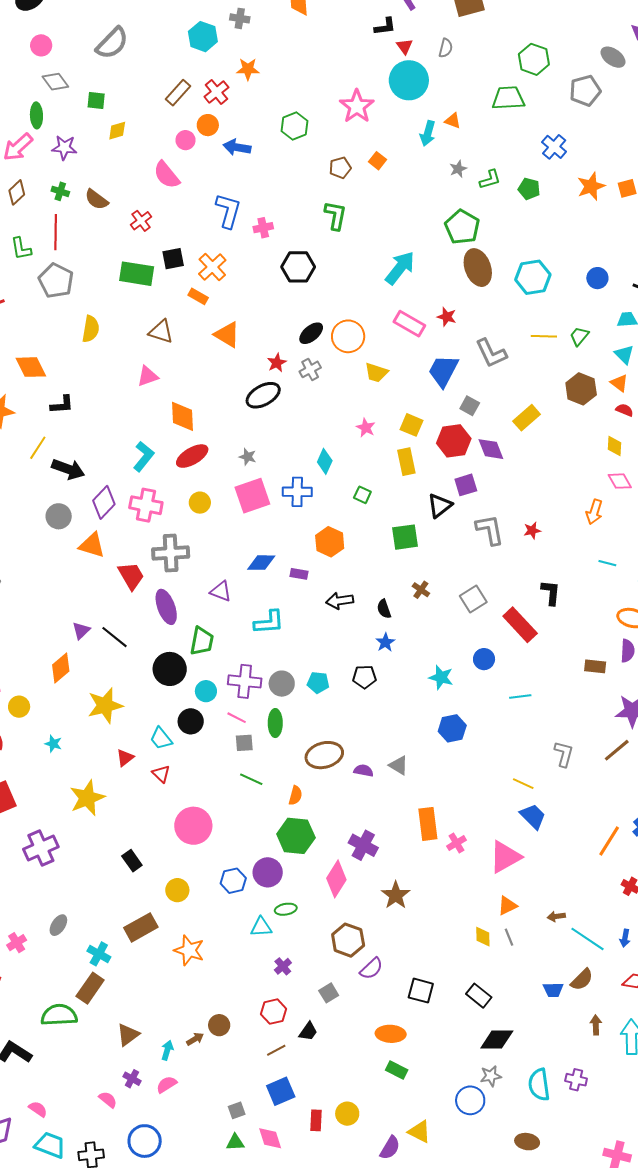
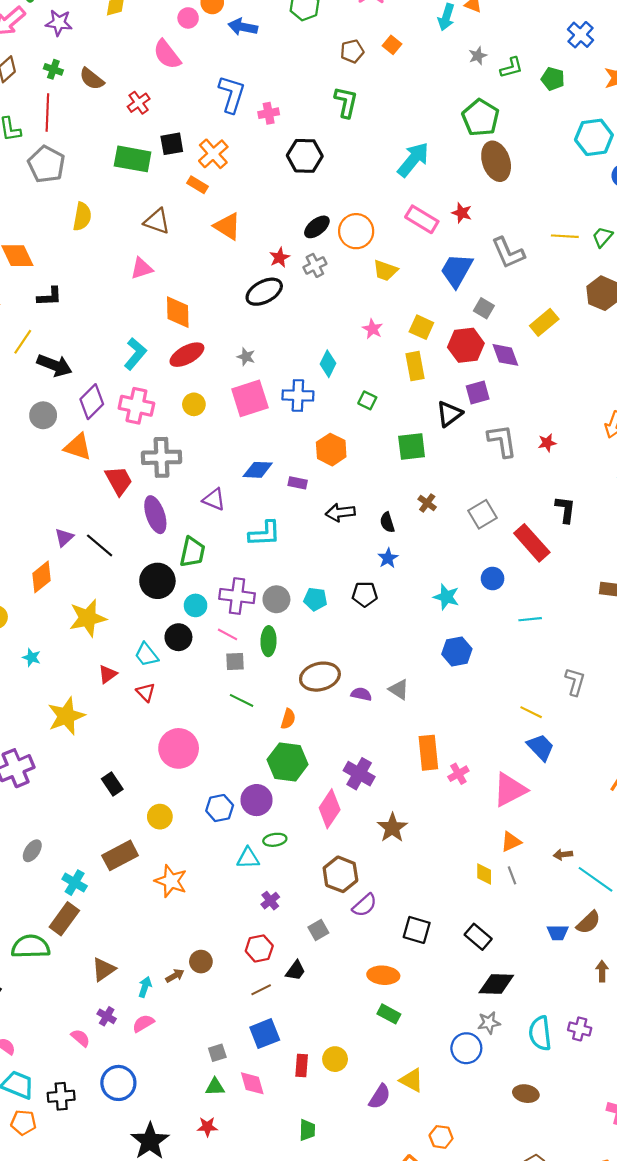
cyan hexagon: (533, 277) -> (594, 137), moved

